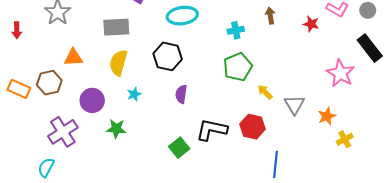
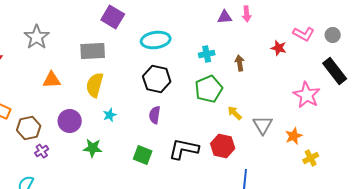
brown arrow: (270, 16) -> (240, 63), moved
black hexagon: (168, 56) -> (157, 79), moved
brown hexagon: (49, 83) -> (29, 128), moved
purple cross: (63, 132) -> (42, 151), size x0.5
green square: (179, 148) -> (143, 155), moved, turned -30

